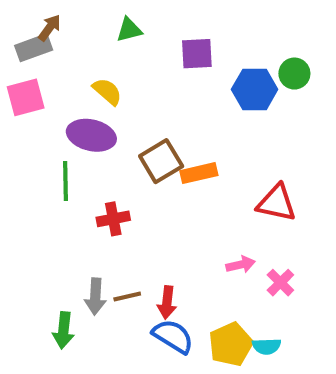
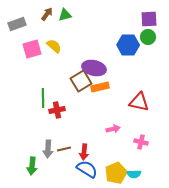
brown arrow: (50, 28) -> (47, 14), moved
purple square: (197, 54) -> (149, 19), moved
pink square: (26, 97) -> (32, 49), moved
purple ellipse: (91, 135) -> (94, 68), moved
green line: (65, 181) -> (43, 98), moved
pink arrow: (241, 265) -> (113, 129), moved
pink cross: (280, 283) -> (141, 142), turned -32

